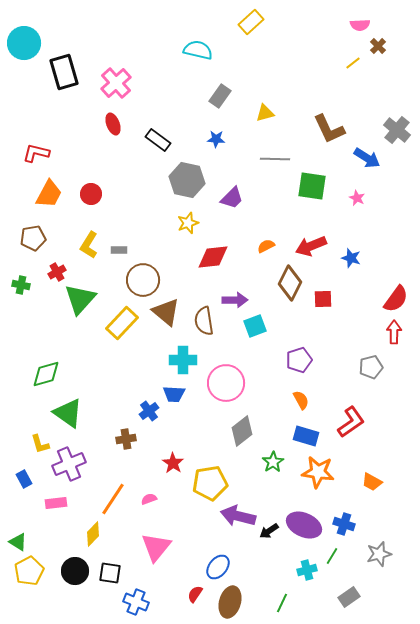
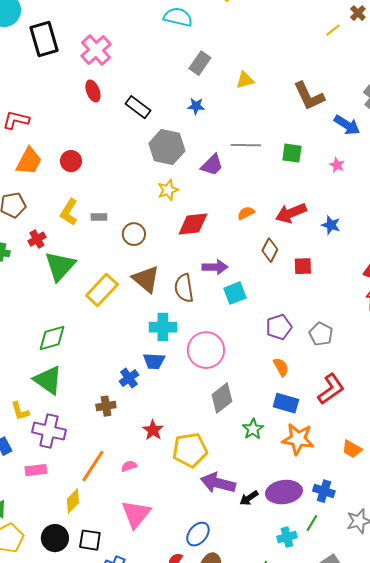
gray line: (275, 159) -> (246, 145), moved
green square: (312, 186) -> (292, 153), size x0.7
brown circle: (143, 280) -> (134, 234), moved, size x0.7
brown diamond: (290, 283) -> (270, 250), size x0.7
gray pentagon: (371, 367) -> (321, 334), moved, turned -30
green diamond: (46, 374) -> (52, 338), moved
purple cross: (69, 464) -> (49, 431), turned 36
purple ellipse: (304, 525) -> (284, 492), turned -32

